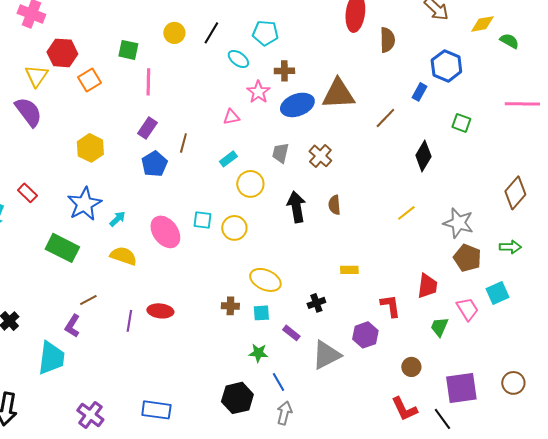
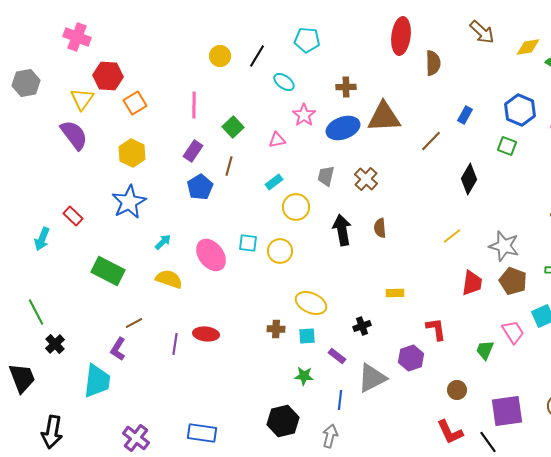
cyan pentagon: (265, 33) -> (307, 40), moved
green square: (128, 50) -> (233, 127), moved, turned 35
blue hexagon: (446, 66) -> (520, 110), moved
brown cross: (284, 71) -> (346, 87), moved
yellow hexagon: (90, 148) -> (132, 153), moved
blue star: (84, 204) -> (129, 202), moved
red trapezoid: (427, 286) -> (472, 283), moved
blue line: (278, 382) -> (340, 400), moved, turned 36

